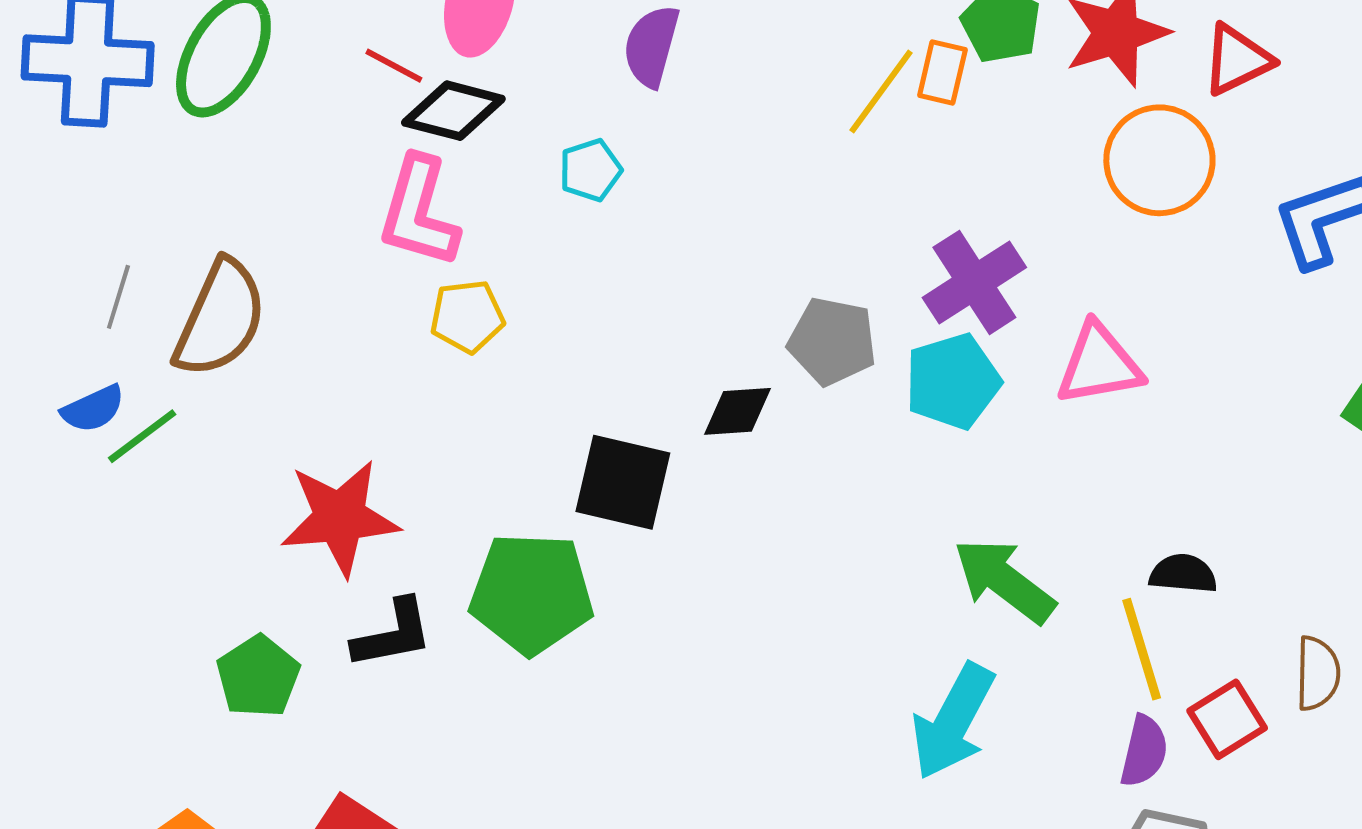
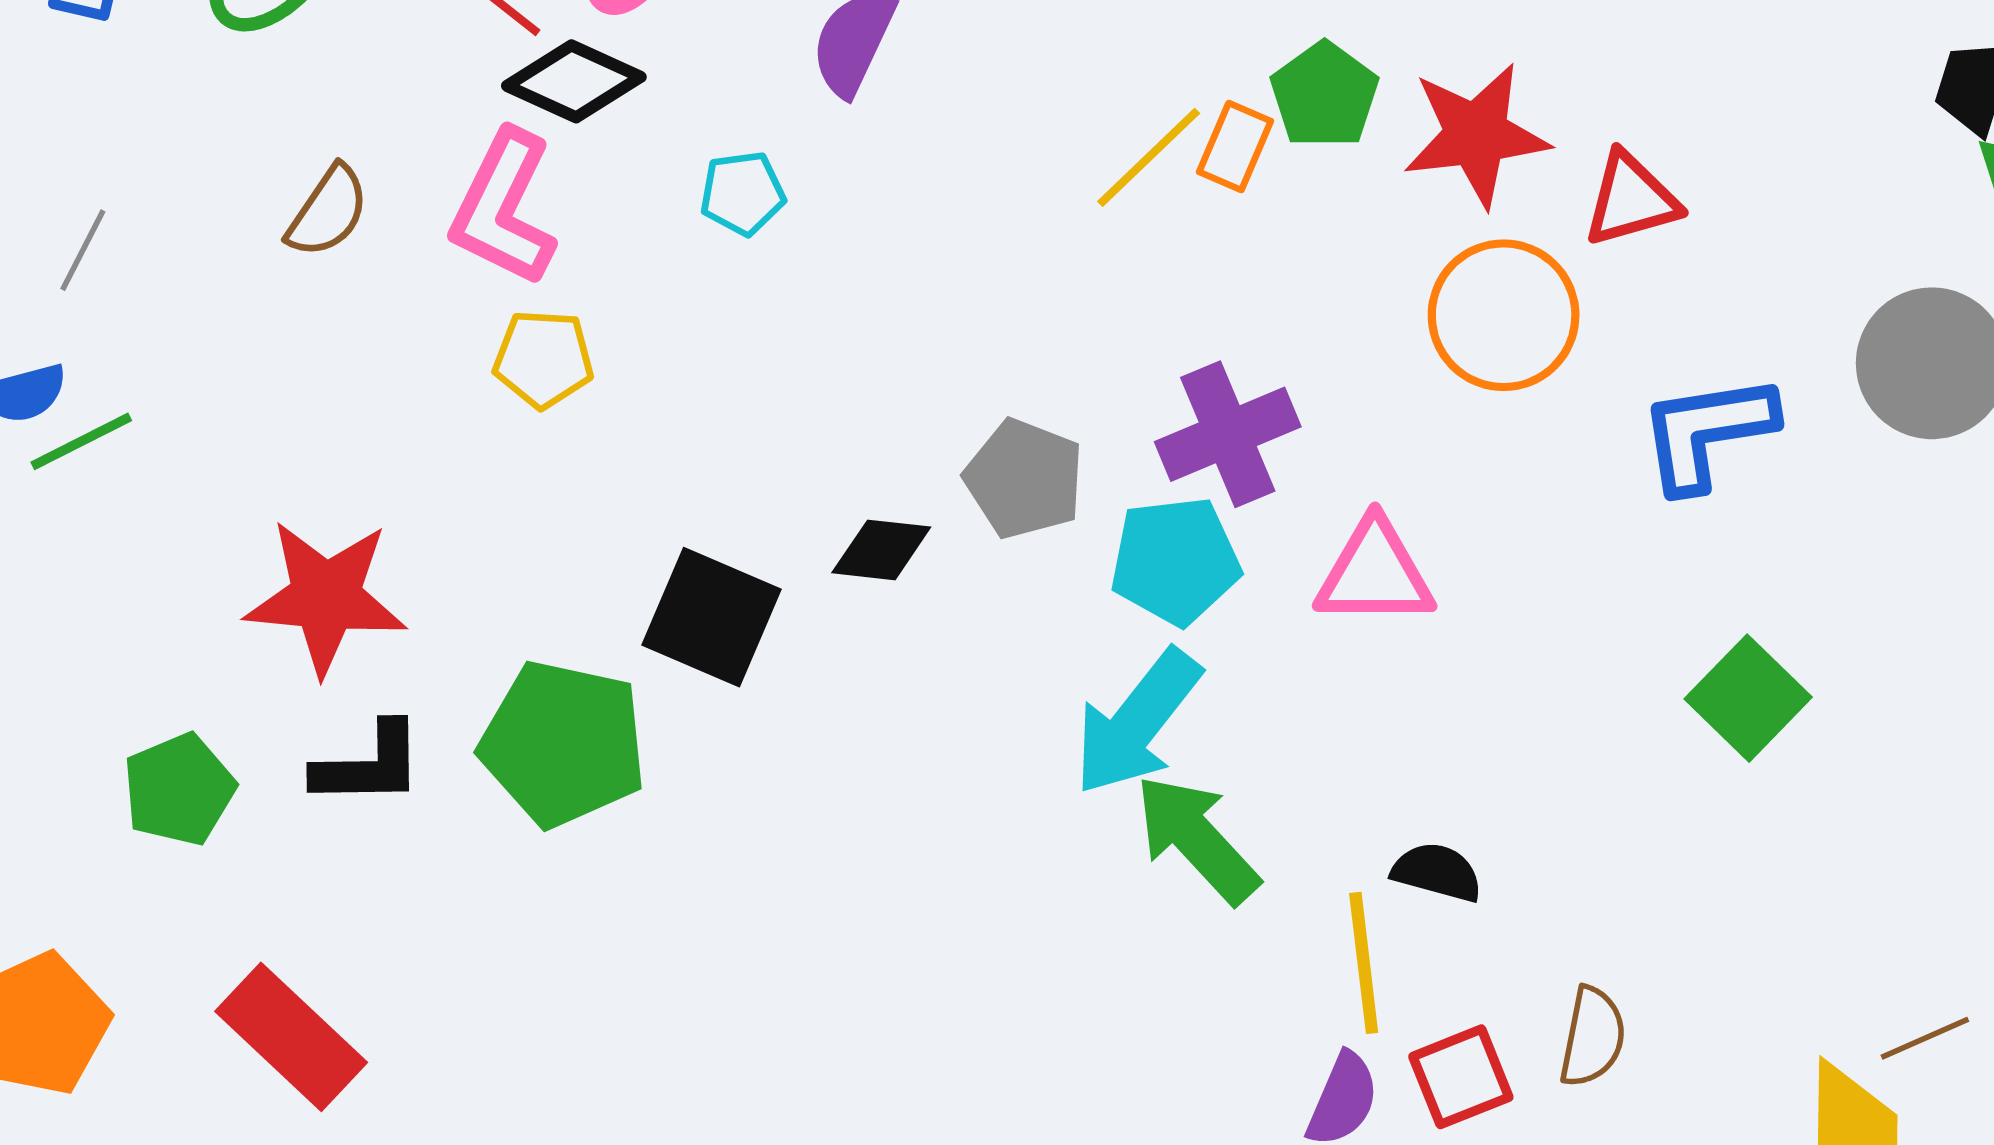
brown semicircle: (220, 319) -> (328, 212), moved, size x0.6
cyan arrow: (953, 721) -> (1137, 722), moved

